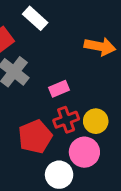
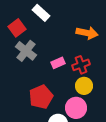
red cross: (66, 120) -> (81, 65), moved

